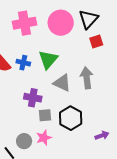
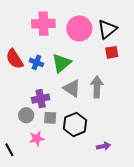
purple cross: (33, 98) -> (41, 99), turned -30
pink star: (44, 138) -> (37, 138), moved
gray circle: (24, 141) -> (26, 115), moved

